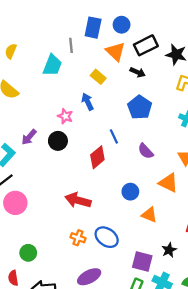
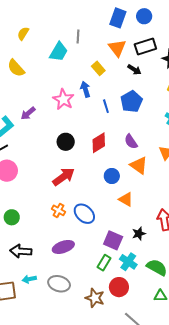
blue circle: (122, 25) -> (144, 16), moved
blue rectangle: (93, 28) -> (118, 18), moved
pink star: (65, 116) -> (63, 99), size x1.5
blue line: (114, 136) -> (106, 106), moved
black circle: (58, 141) -> (66, 142), moved
red diamond: (97, 157) -> (99, 143), moved
orange triangle: (168, 183) -> (139, 165), moved
red arrow: (78, 200) -> (64, 177), turned 120

